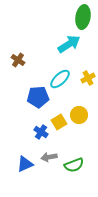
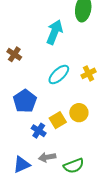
cyan arrow: (69, 44) -> (55, 32), moved, turned -35
blue pentagon: (38, 97) -> (25, 101), moved, turned -30

